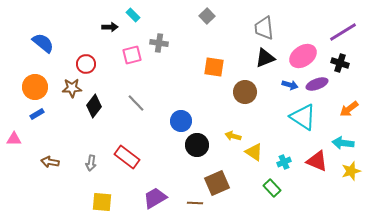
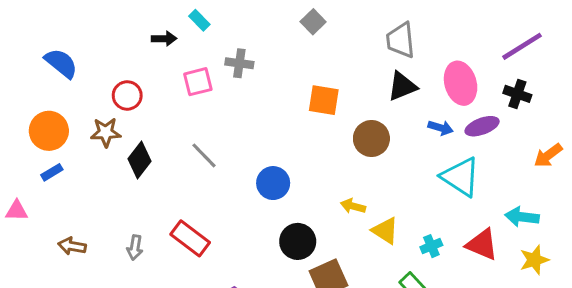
pink ellipse: (303, 56) -> (461, 83), turned -72
orange arrow: (349, 109) -> (548, 155), moved
black circle: (197, 145) -> (298, 241), moved

